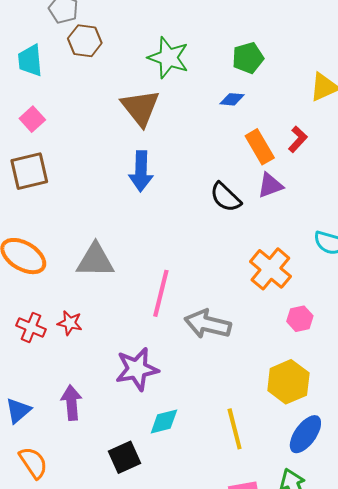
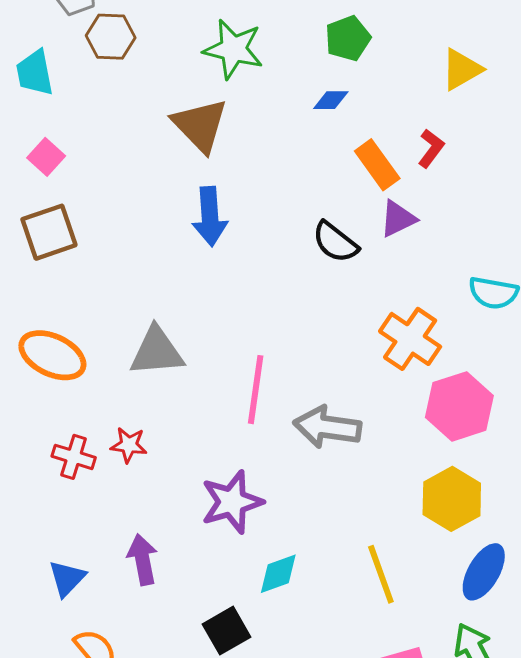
pink hexagon: (300, 319) -> (459, 406), size x1.8

